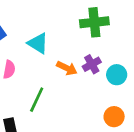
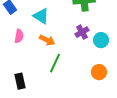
orange arrow: (67, 68) -> (47, 40), moved
green line: (37, 100) -> (55, 63), moved

